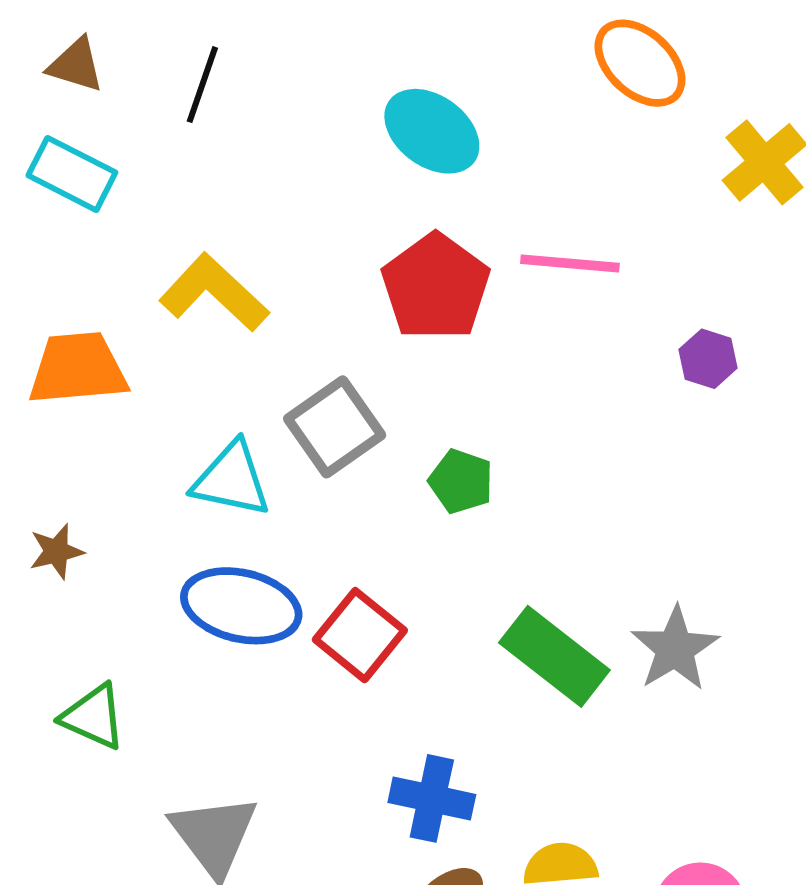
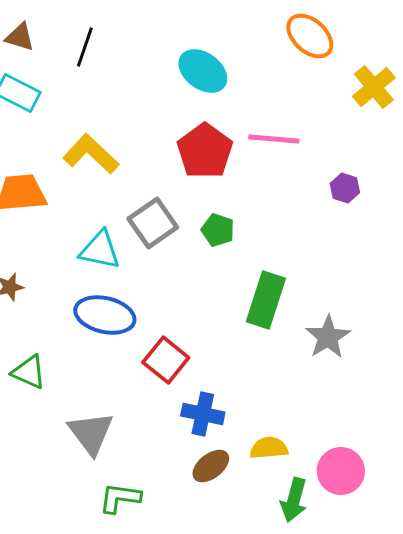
green pentagon: (461, 481) -> (218, 230), moved
red square: (360, 635) -> (166, 360), moved
green rectangle: (554, 656) -> (266, 300), moved, turned 70

